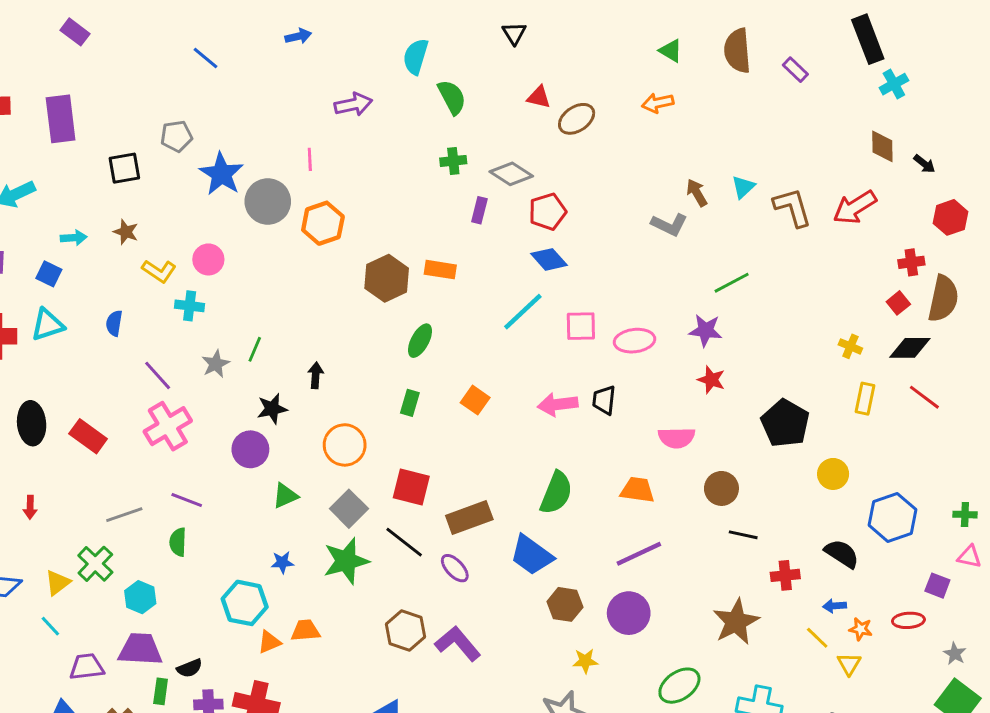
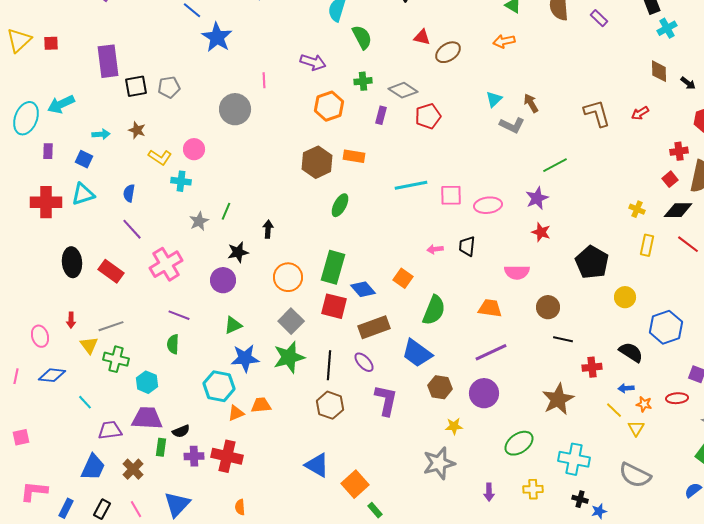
purple arrow: (353, 104) -> (313, 62), moved, turned 30
purple rectangle: (61, 119) -> (108, 61), moved
gray pentagon: (176, 136) -> (169, 87), moved
blue star: (221, 174) -> (217, 37), moved
cyan triangle: (743, 187) -> (494, 99), moved
red arrow: (855, 207) -> (640, 113), size x0.6
orange hexagon: (323, 223) -> (329, 106), moved
blue diamond: (549, 259) -> (363, 289), moved
cyan line: (523, 312) -> (411, 185), turned 32
purple star: (706, 330) -> (537, 198), turned -30
purple line: (158, 375) -> (132, 229), moved
orange square: (475, 400) -> (403, 278), moved
green rectangle: (410, 403) -> (333, 267), moved, size x1.8
pink arrow: (558, 404) -> (435, 249), size x0.6
green triangle: (285, 496) -> (233, 325), moved
gray line: (124, 515) -> (111, 326), moved
black line: (404, 542) -> (329, 365), moved, turned 56
blue star: (282, 562) -> (245, 358), size x1.8
green cross: (95, 564) -> (116, 359), turned -30
yellow triangle: (58, 583) -> (89, 345), moved, turned -30
purple L-shape: (458, 644) -> (386, 400), moved, turned 52

